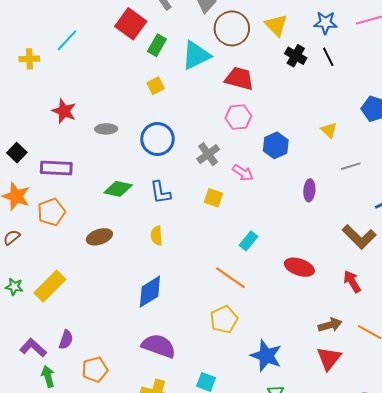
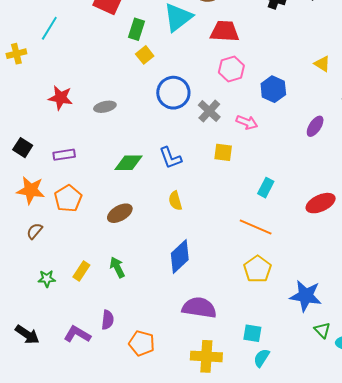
green rectangle: (157, 45) -> (136, 29), moved
blue circle: (157, 139) -> (173, 93), moved
purple rectangle: (56, 168) -> (64, 155), size x0.7
purple ellipse: (309, 190) -> (315, 126), turned 40
red ellipse: (299, 267) -> (321, 203), turned -32
yellow rectangle: (50, 286) -> (81, 271), size x0.6
orange pentagon: (95, 370) -> (142, 343), turned -30
green arrow: (48, 377) -> (117, 267), moved

